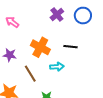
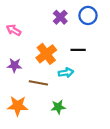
orange cross: (40, 47) -> (46, 54), turned 30
brown line: (30, 74) -> (38, 83), turned -42

